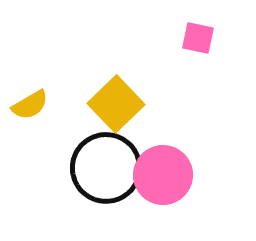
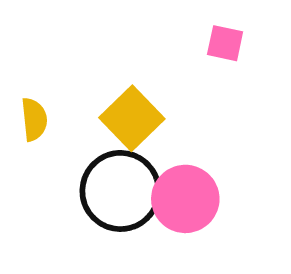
yellow semicircle: (30, 105) -> (34, 119), turned -66

